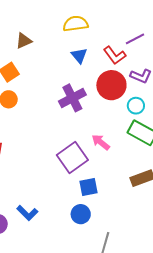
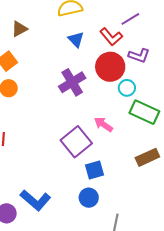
cyan circle: (136, 106) -> (127, 88), moved
blue L-shape: (27, 213) -> (35, 200), size x1.4

